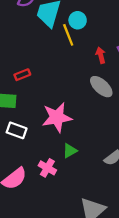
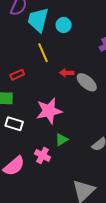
yellow line: (68, 35) -> (43, 53), moved
red arrow: (101, 55) -> (67, 73), moved, turned -72

